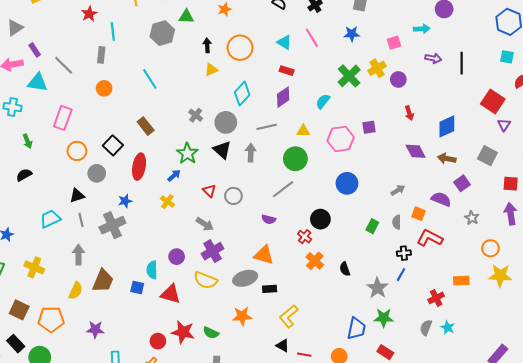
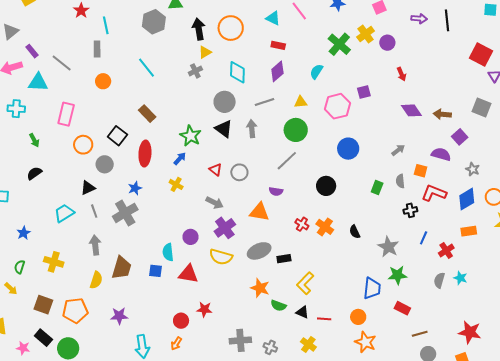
black arrow: (207, 45) -> (199, 29), size x1.5
cyan diamond: (242, 94) -> (237, 72), turned -35
gray cross: (196, 115) -> (195, 71), moved, turned 32
blue diamond: (447, 126) -> (467, 199), moved
red cross: (305, 237) -> (302, 224), moved
orange triangle: (264, 255) -> (259, 212), moved
blue line: (401, 275) -> (424, 238), moved
orange star: (242, 316) -> (260, 288), turned 30
red star: (183, 332) -> (204, 309), size x0.7
green semicircle: (211, 333) -> (279, 306), moved

